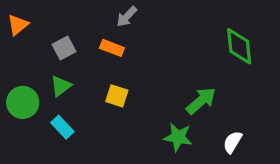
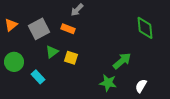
orange triangle: (18, 25) -> (11, 25), moved
gray square: (64, 48) -> (39, 29), size x1.5
green triangle: (61, 86) -> (52, 52), moved

